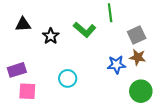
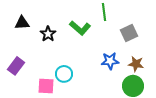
brown star: (138, 57) -> (136, 64), moved
purple rectangle: (17, 70) -> (16, 66), turned -36
pink square: (27, 91) -> (46, 86), moved

